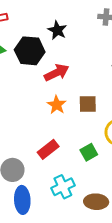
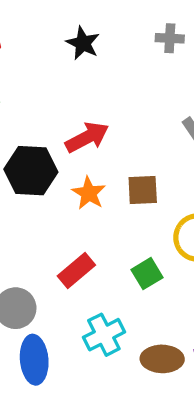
black star: (57, 30) -> (83, 43), moved
black hexagon: (30, 51) -> (31, 171), moved

